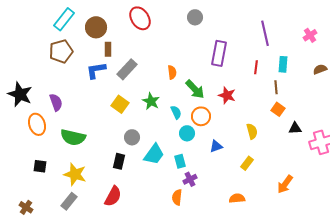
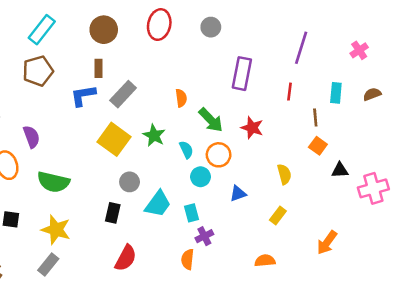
red ellipse: (140, 18) -> (159, 25), moved, turned 45
brown circle: (96, 27) -> (104, 30), moved
purple line: (265, 33) -> (301, 48), turned 30
cyan rectangle: (283, 64) -> (336, 93), moved
yellow square: (120, 104) -> (114, 139), size x1.4
red semicircle: (113, 196) -> (126, 258), moved

